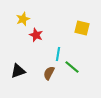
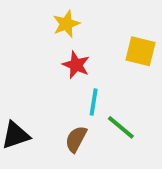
yellow star: (23, 19) -> (66, 24), moved
red star: (36, 35) -> (76, 65), moved

